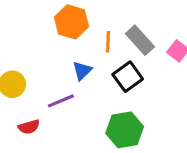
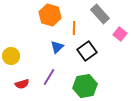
gray rectangle: (140, 40) -> (100, 14), moved
purple line: (61, 101) -> (49, 77), moved, turned -36

